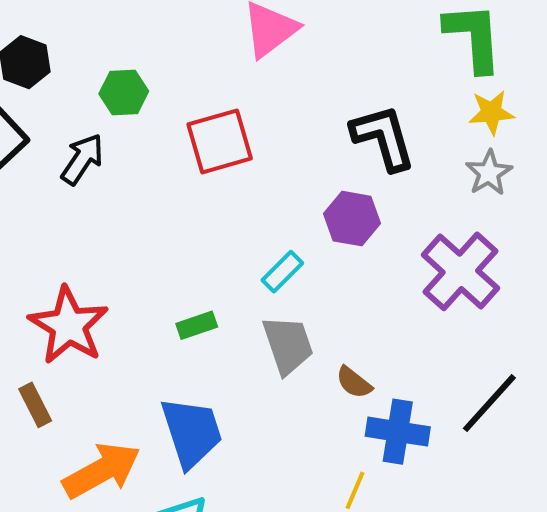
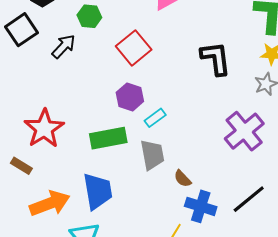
red square: (220, 141) -> (134, 48), turned -32
purple hexagon: (352, 219) -> (130, 97), moved
green rectangle: (197, 325) -> (108, 138), size x1.8
brown rectangle: (35, 405) -> (21, 166), turned -40

